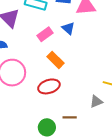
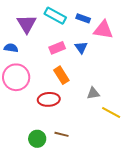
gray triangle: (96, 102) -> (93, 93), moved

